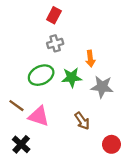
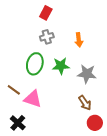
orange arrow: (90, 59) -> (79, 40), moved
green ellipse: (41, 75) -> (35, 64), turned -50
brown arrow: (82, 121) -> (85, 103), moved

